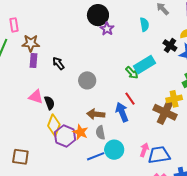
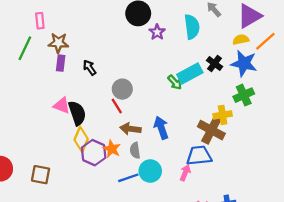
cyan semicircle: (144, 25) -> (192, 27), size x1.5
purple star: (107, 29) -> (157, 32), moved
black cross: (170, 45) -> (215, 63), moved
red line: (130, 99) -> (117, 106), moved
black semicircle: (49, 103) -> (77, 113), size x1.5
blue trapezoid: (159, 155) -> (199, 156), moved

